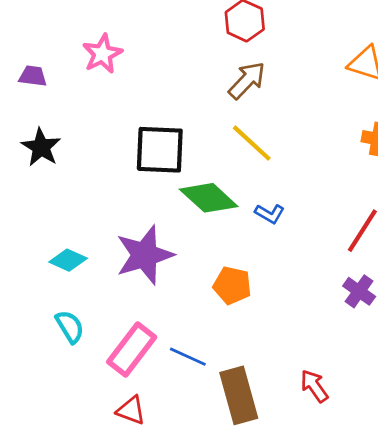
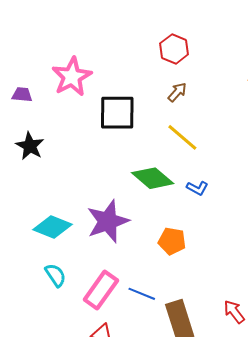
pink star: (102, 54) -> (72, 77), size x1.4
brown arrow: (247, 80) -> (177, 92), size x0.7
black square: (160, 150) -> (117, 113), moved
cyan diamond: (68, 260) -> (52, 227), size x1.4

